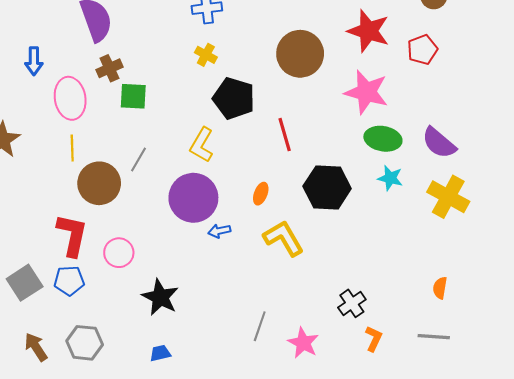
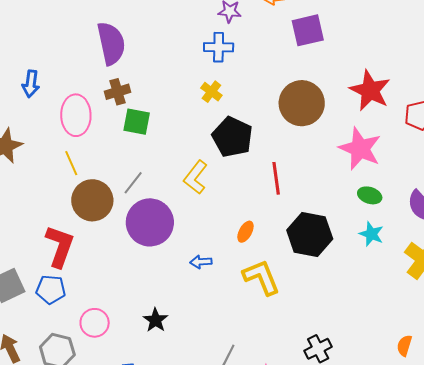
blue arrow: (34, 61) -> (31, 84), moved
green ellipse: (383, 139) -> (370, 195), size x0.7
yellow line: (72, 148) -> (71, 163), turned -30
purple circle: (193, 198) -> (150, 222), moved
pink circle: (119, 253) -> (95, 323), moved
black star: (160, 297) -> (155, 320), moved, size x0.7

